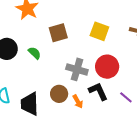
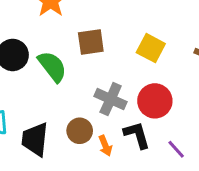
green semicircle: (35, 53) -> (52, 66), size x1.6

